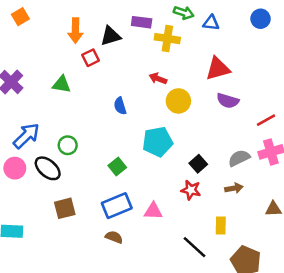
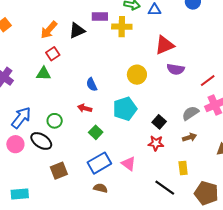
orange arrow: (75, 31) -> (49, 30), turned 48
red square: (91, 58) -> (53, 54), moved
red arrow: (158, 79) -> (85, 108), moved
pink triangle: (153, 211) -> (129, 164), turned 42

